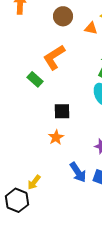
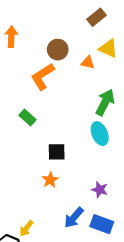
orange L-shape: (54, 57) -> (43, 76), moved
blue arrow: (78, 172) -> (74, 218), turned 75

